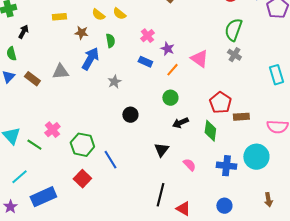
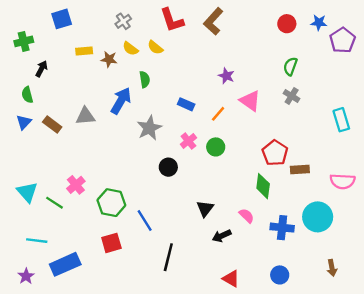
green semicircle: (233, 30) -> (290, 66), size x0.7
brown star: (81, 33) -> (109, 59), moved
pink cross: (147, 36) -> (188, 141), moved
purple star: (167, 49) -> (226, 76), moved
gray star: (114, 82) -> (149, 128), size x1.5
black arrow: (180, 123) -> (222, 236), moved
pink semicircle: (189, 165) -> (247, 216), moved
cyan line: (19, 177) -> (37, 241), turned 48
red square: (82, 179) -> (111, 243), turned 30
black line: (160, 195) -> (168, 257), moved

